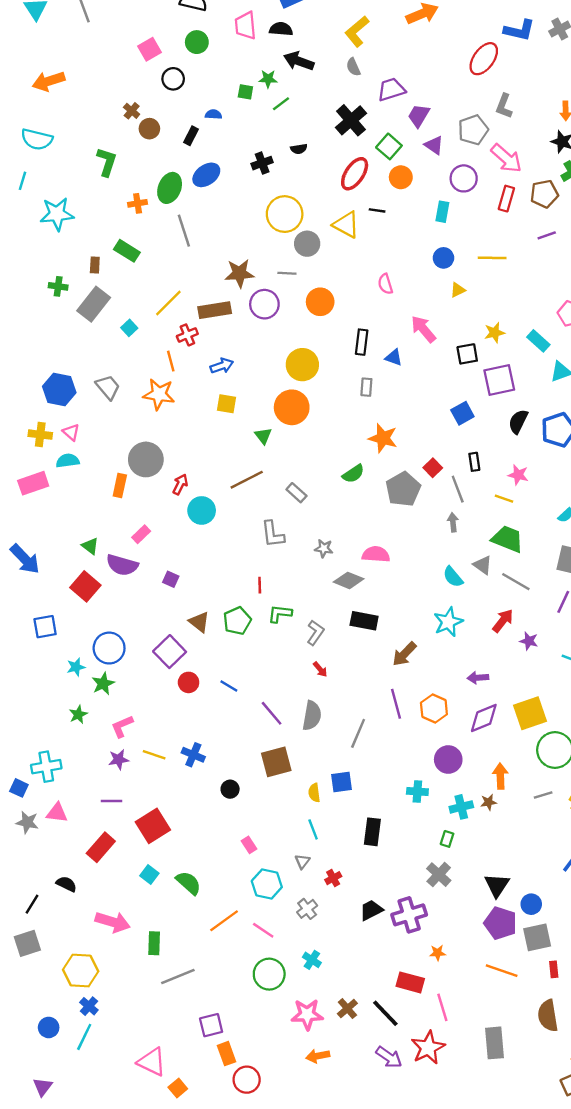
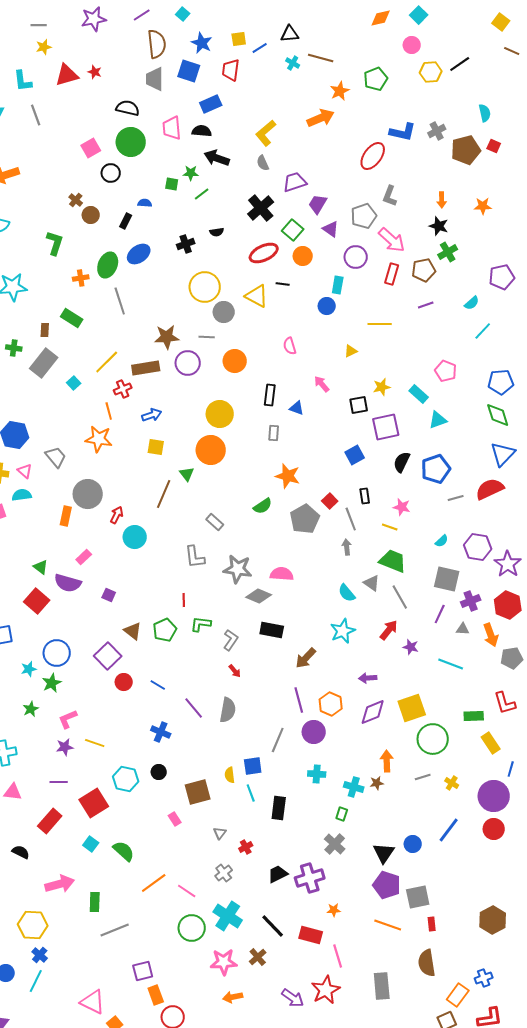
green circle: (197, 42) -> (131, 142), size x1.5
red ellipse: (355, 174) -> (264, 253), turned 32
blue circle: (443, 258) -> (327, 306), moved
pink arrow: (423, 329) -> (322, 384), size x0.7
gray trapezoid: (108, 387) -> (56, 457), moved
brown line: (247, 480) -> (164, 494), moved, turned -40
gray star: (324, 548) -> (238, 569), size x1.8
gray line: (516, 582) -> (400, 597), turned 30
gray line: (358, 733) -> (278, 740), moved
blue cross: (193, 755) -> (161, 732), moved
purple circle: (448, 759) -> (314, 732), moved
brown square: (276, 762) -> (198, 792), moved
cyan cross: (461, 807) -> (354, 787), turned 30
cyan line: (313, 829) -> (251, 793), moved
cyan hexagon: (267, 884) -> (126, 779), moved
blue circle: (531, 904) -> (413, 844), moved
pink arrow: (113, 922) -> (60, 884), turned -32
cyan cross: (312, 960) -> (228, 916), size x1.8
black line: (385, 1013) -> (273, 926), moved

